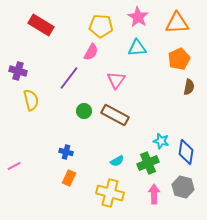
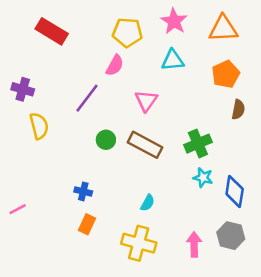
cyan semicircle: (117, 161) -> (148, 203), turned -32
green cross: (148, 163) -> (198, 144), moved

